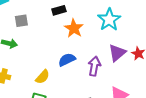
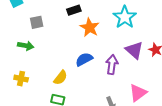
purple triangle: (117, 53) -> (134, 50), turned -36

